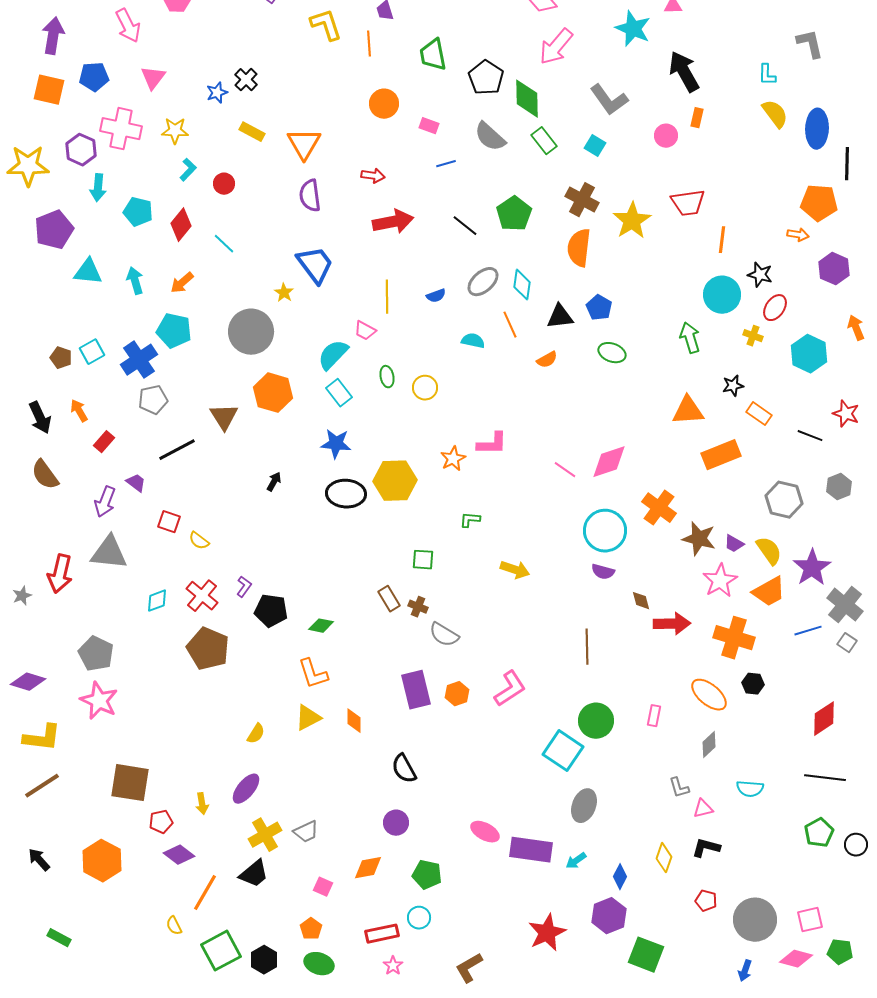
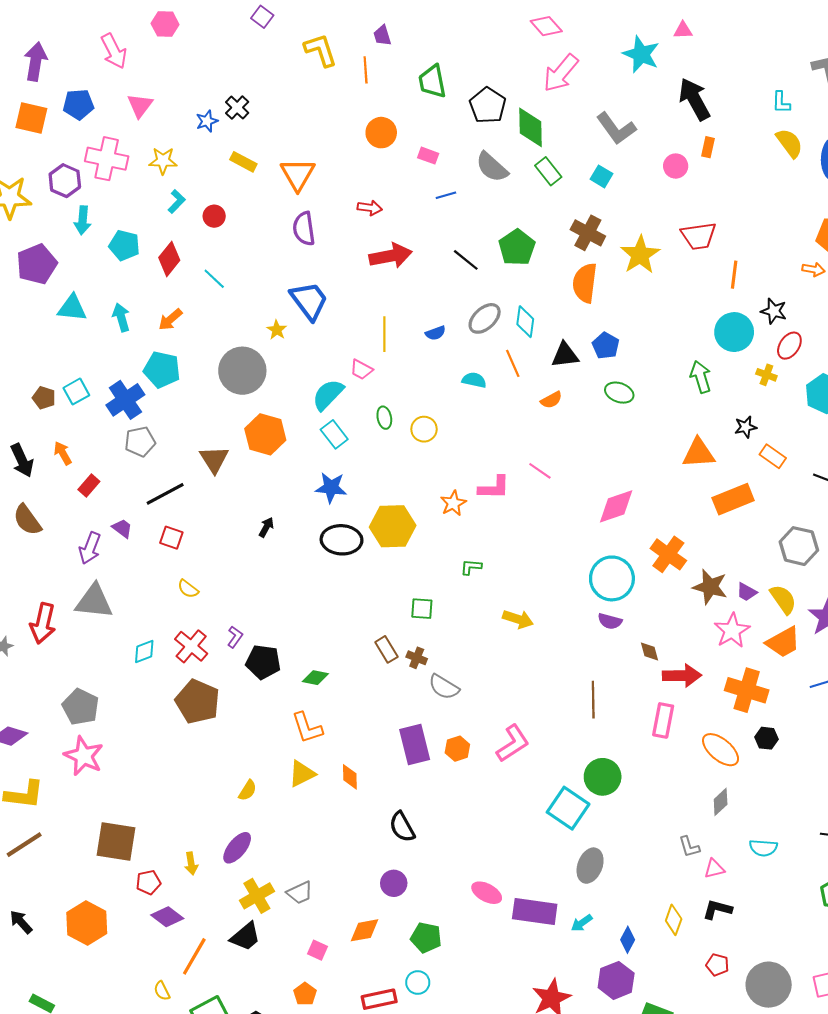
pink line: (565, 470) -> (540, 471), moved
red square: (169, 522) -> (171, 538), moved
pink rectangle: (654, 716) -> (663, 720), moved, size x1.5

